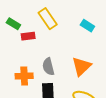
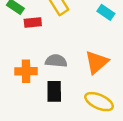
gray semicircle: (48, 67) -> (56, 61), turned 108

